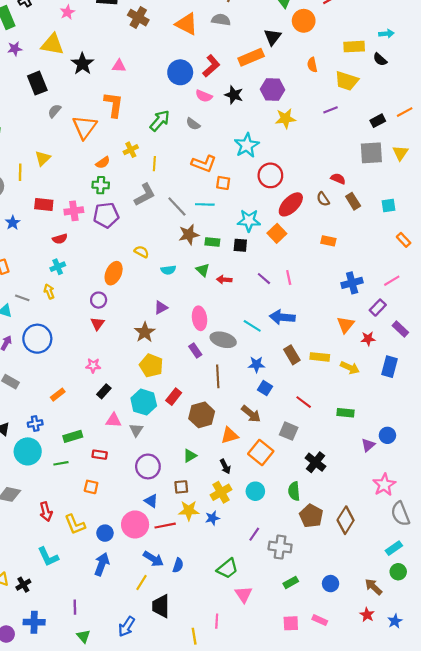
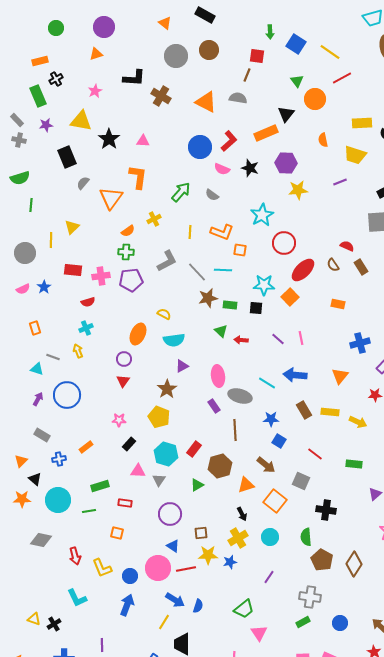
yellow line: (154, 164) -> (190, 232), moved
cyan semicircle: (168, 270) -> (174, 340), moved, size x1.5
orange triangle: (346, 325) -> (340, 376), moved
yellow pentagon: (151, 366) -> (159, 417), moved
blue cross: (35, 424) -> (59, 459), moved
green triangle: (190, 456) -> (197, 485), moved
black cross: (315, 462) -> (326, 510), turned -30
gray cross: (280, 547) -> (310, 597), moved

